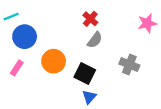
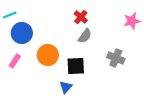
black square: (85, 73) -> (76, 66), turned -30
blue triangle: (89, 97) -> (66, 87), moved

